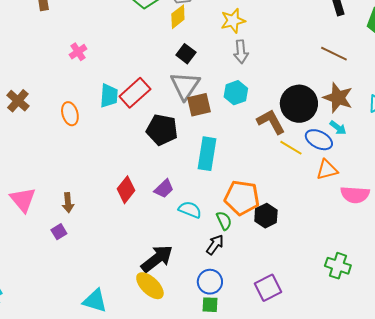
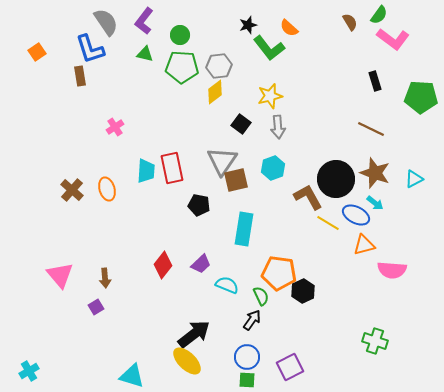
black square: (186, 54) -> (241, 124), moved
red rectangle: (135, 93) -> (172, 168), turned -60
brown cross: (18, 101) -> (72, 190), moved
black pentagon: (162, 130) -> (199, 205), size x0.7
purple square: (268, 288) -> (290, 367), moved

